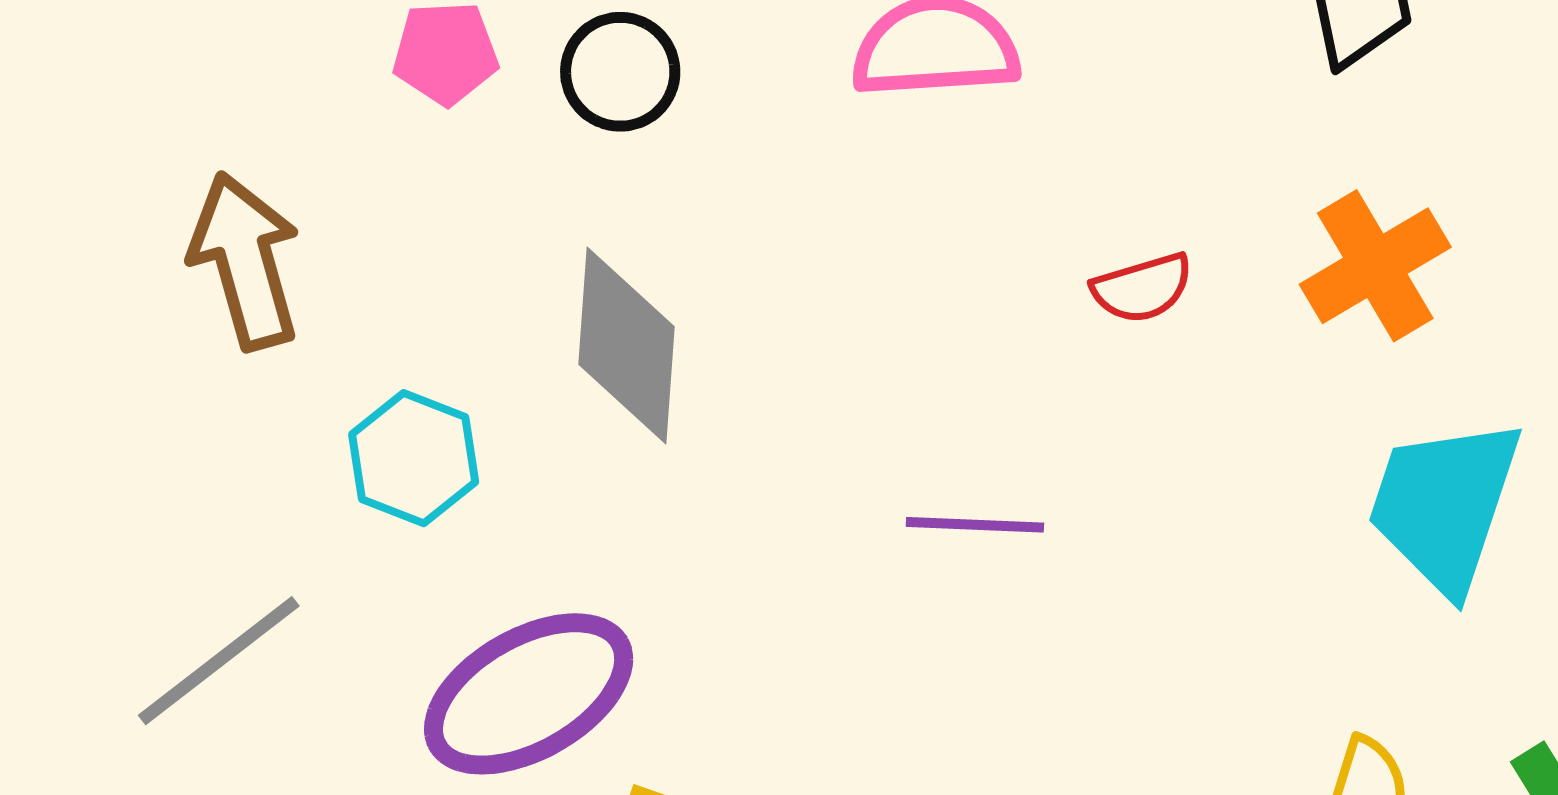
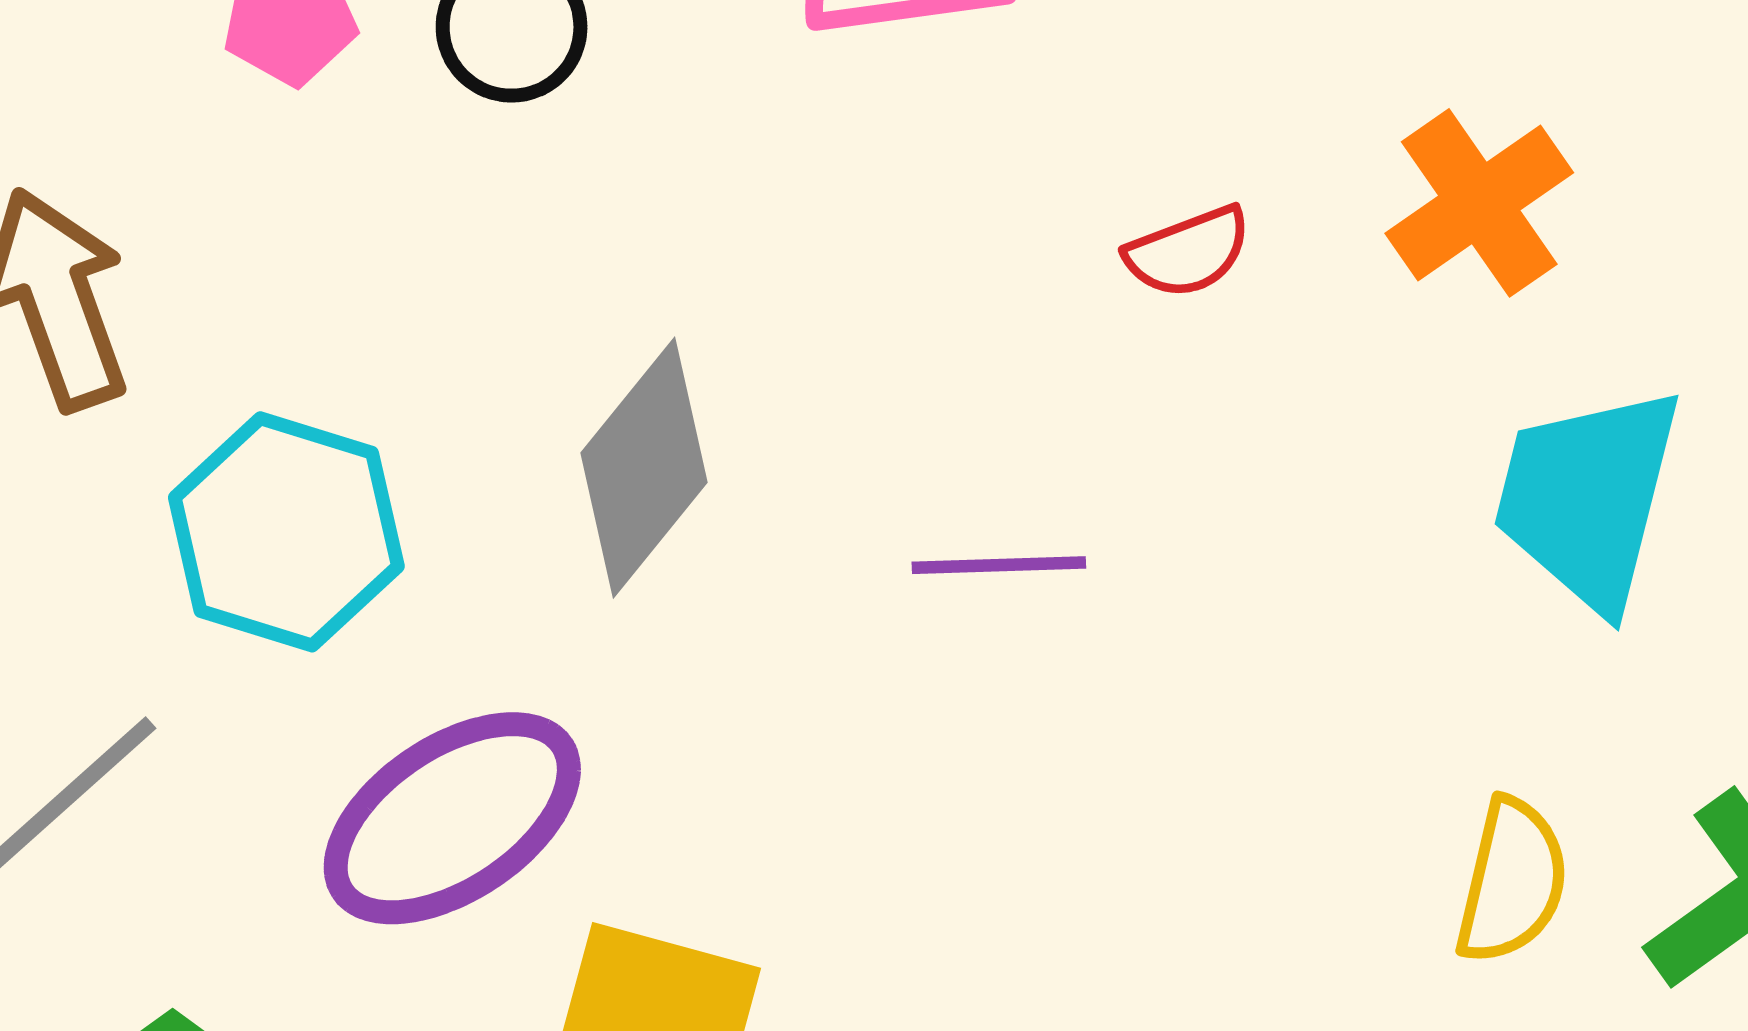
gray diamond: (626, 345) -> (644, 468), moved, turned 39
cyan hexagon: (414, 458) -> (286, 532), size x1.4

